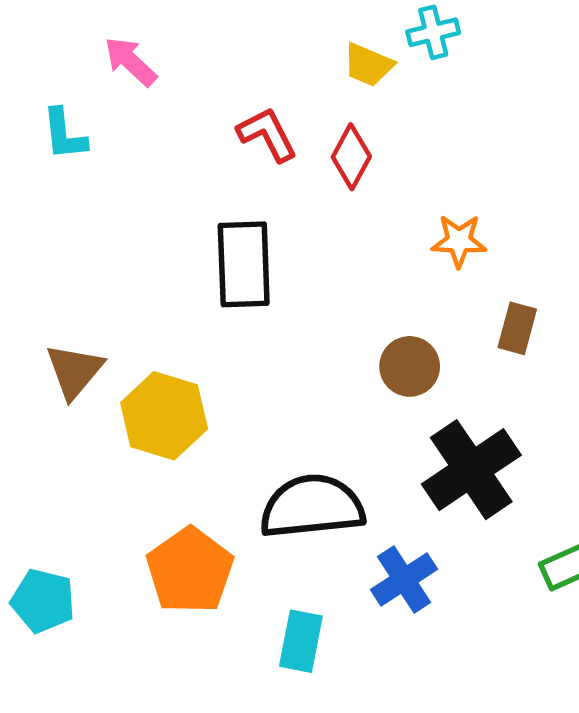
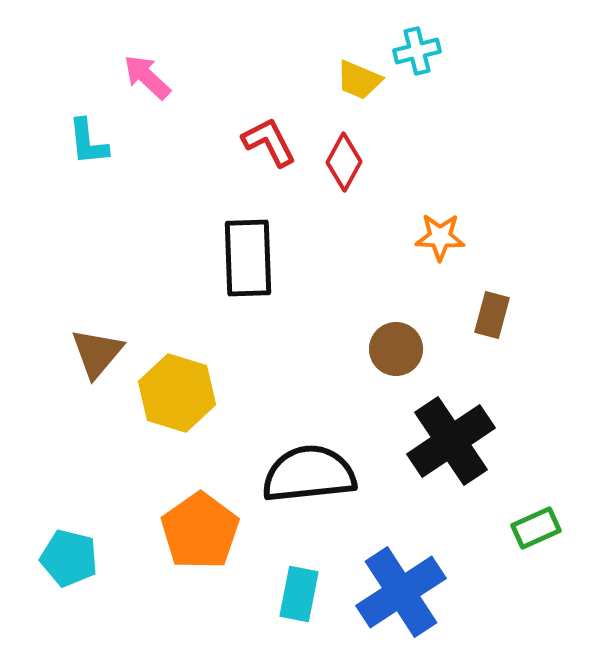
blue cross: (404, 579) -> (401, 592), moved, size x1.5

